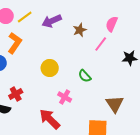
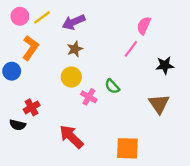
brown star: (80, 30) -> (75, 49), moved
pink cross: (65, 97) -> (89, 97), moved
brown triangle: (115, 104) -> (159, 104), moved

